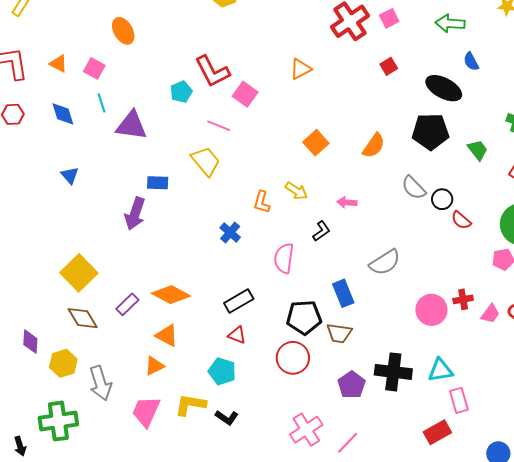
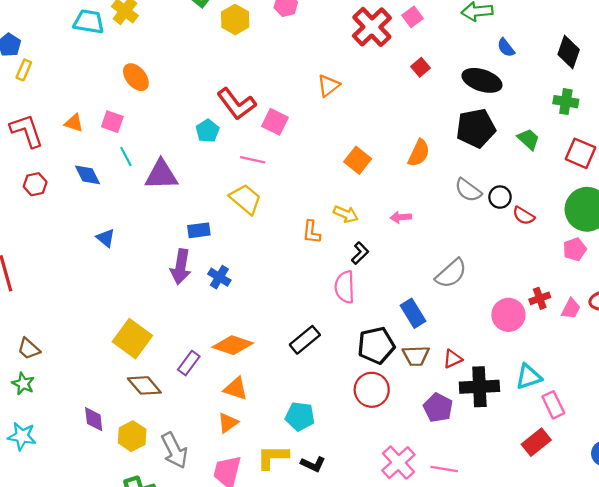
black L-shape: (321, 231) -> (360, 253), moved
blue cross: (230, 233) -> (219, 277), moved
red triangle: (237, 335) -> (453, 359), moved, turned -36
pink line: (348, 443) -> (444, 469), turned 65

